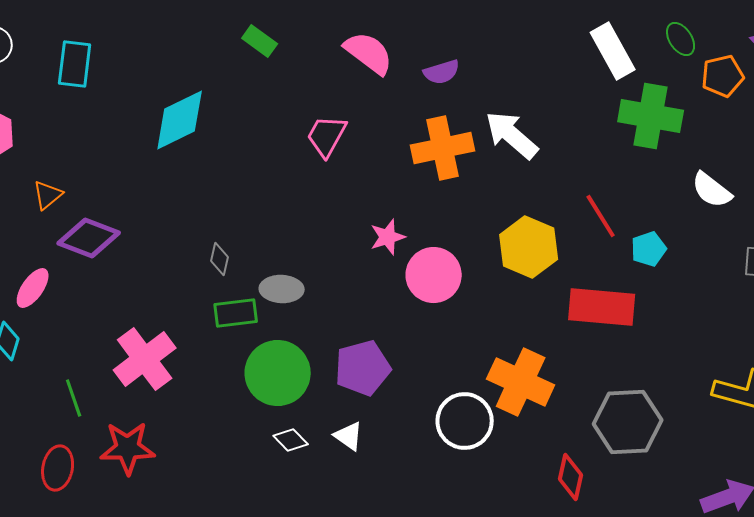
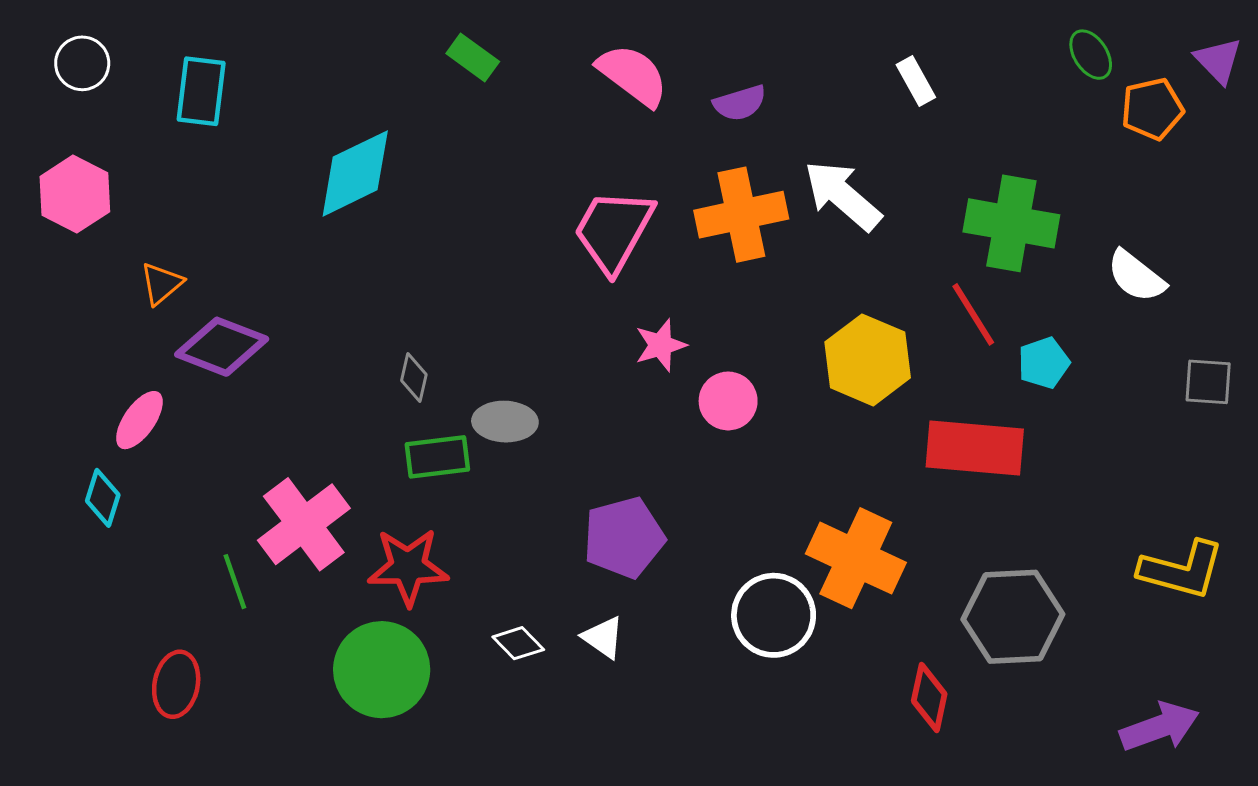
white rectangle: (613, 51) -> (916, 81), moved, size x0.6
green cross: (651, 116) -> (1011, 223), moved
pink trapezoid: (327, 136) -> (614, 231), moved, size x1.4
pink circle: (434, 275) -> (728, 401), size x0.7
green circle: (278, 373) -> (382, 670), moved
green line: (74, 398) -> (235, 582), moved
red star: (128, 448) -> (408, 567), moved

